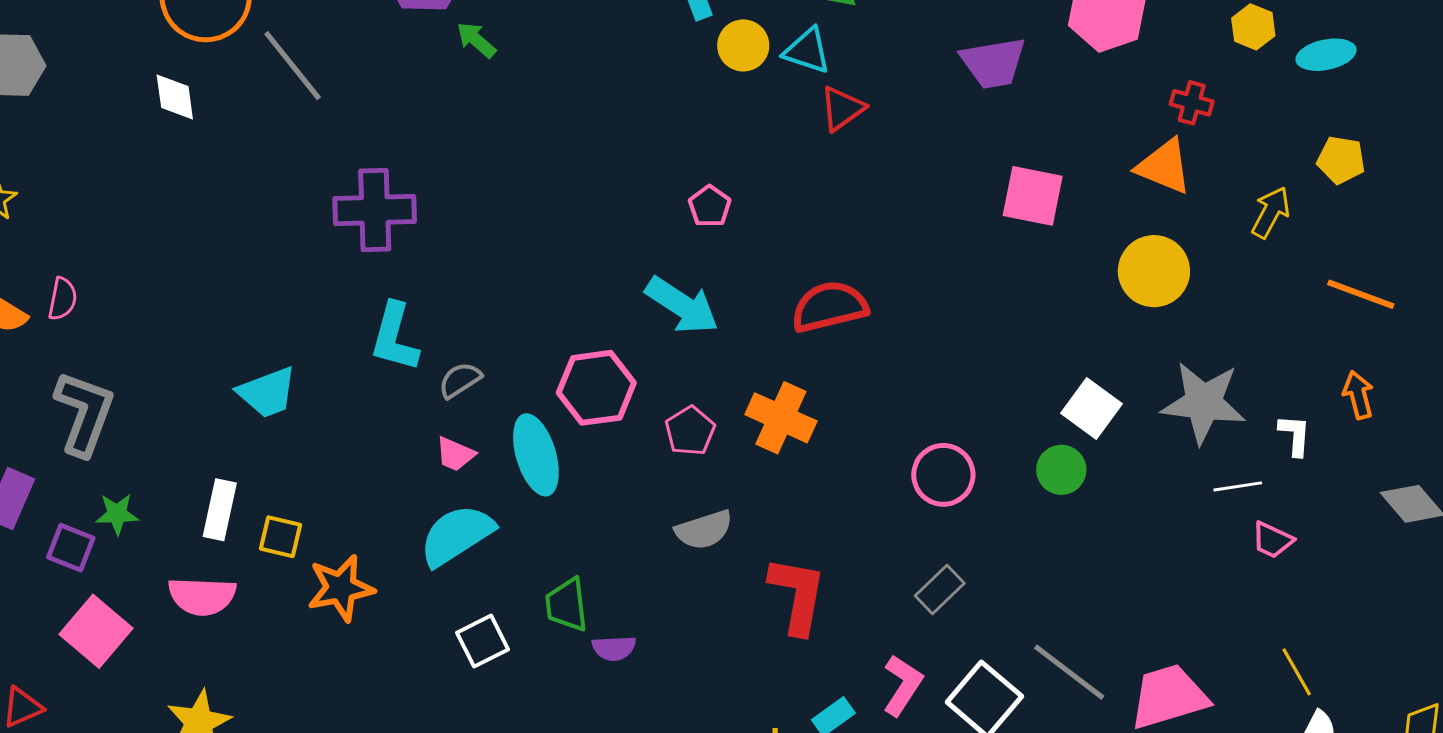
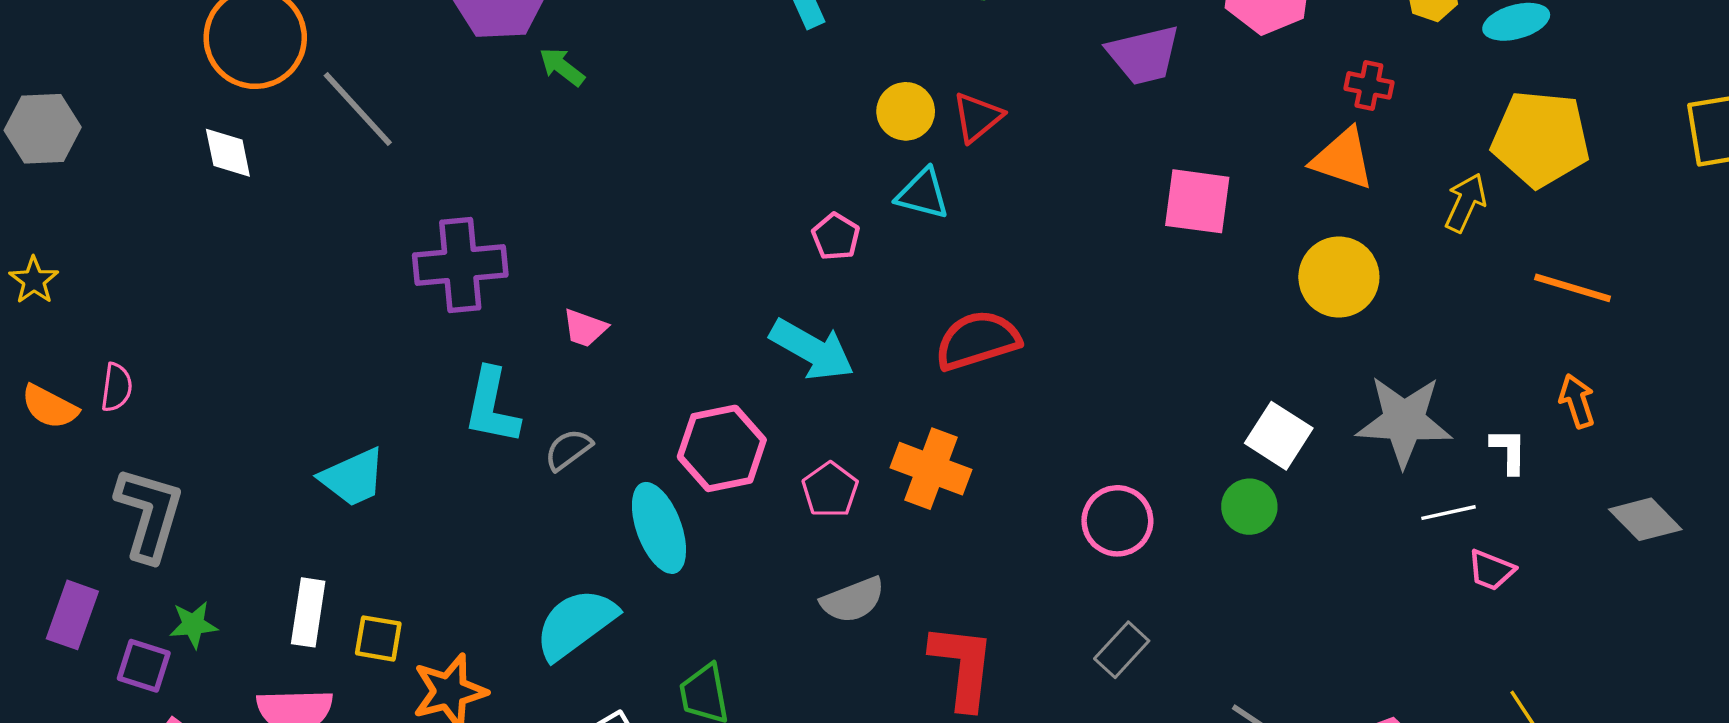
yellow circle: (743, 45) -> (906, 111), moved
cyan triangle: (807, 51) -> (923, 194), moved
yellow pentagon: (1341, 160) -> (1541, 139), size x1.8
pink trapezoid: (455, 454) -> (585, 328), moved

